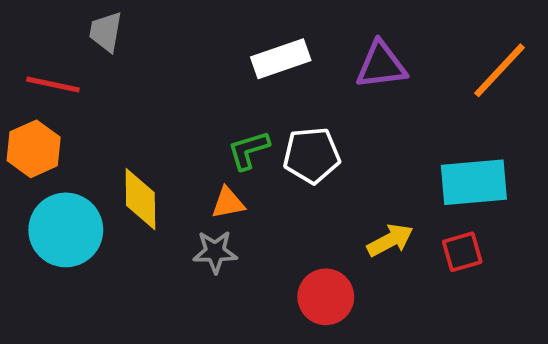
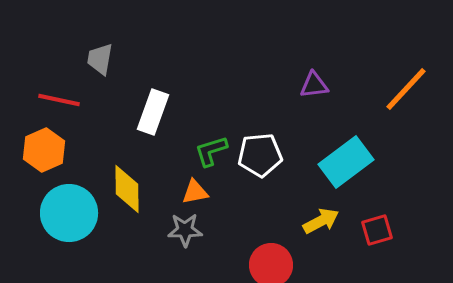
white rectangle: (281, 59) -> (153, 112), moved, turned -51
purple triangle: (381, 65) -> (314, 85), size x0.7
cyan rectangle: (474, 182) -> (346, 162), moved, turned -32

